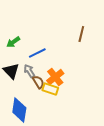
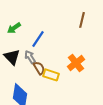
blue line: (37, 53) -> (38, 39), turned -30
orange cross: (55, 77) -> (76, 63), moved

